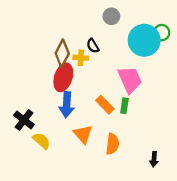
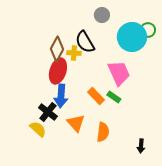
black semicircle: (93, 46) -> (85, 42), size x1.6
green rectangle: (124, 106) -> (114, 97), turned -64
black cross: (24, 120) -> (48, 112), moved

